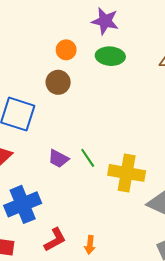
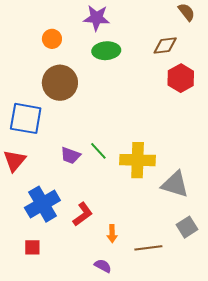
orange circle: (66, 50) -> (52, 39), moved
brown circle: (58, 82) -> (60, 83), size x1.5
red L-shape: (55, 240) -> (83, 214), moved

